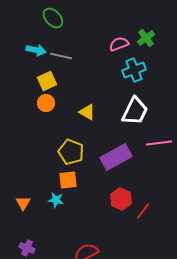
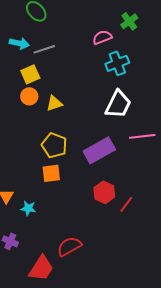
green cross: (146, 38) -> (129, 21), moved
gray line: (61, 56) -> (44, 49), turned -30
yellow triangle: (87, 112) -> (54, 103), moved, turned -48
cyan star: (56, 200) -> (28, 208), moved

